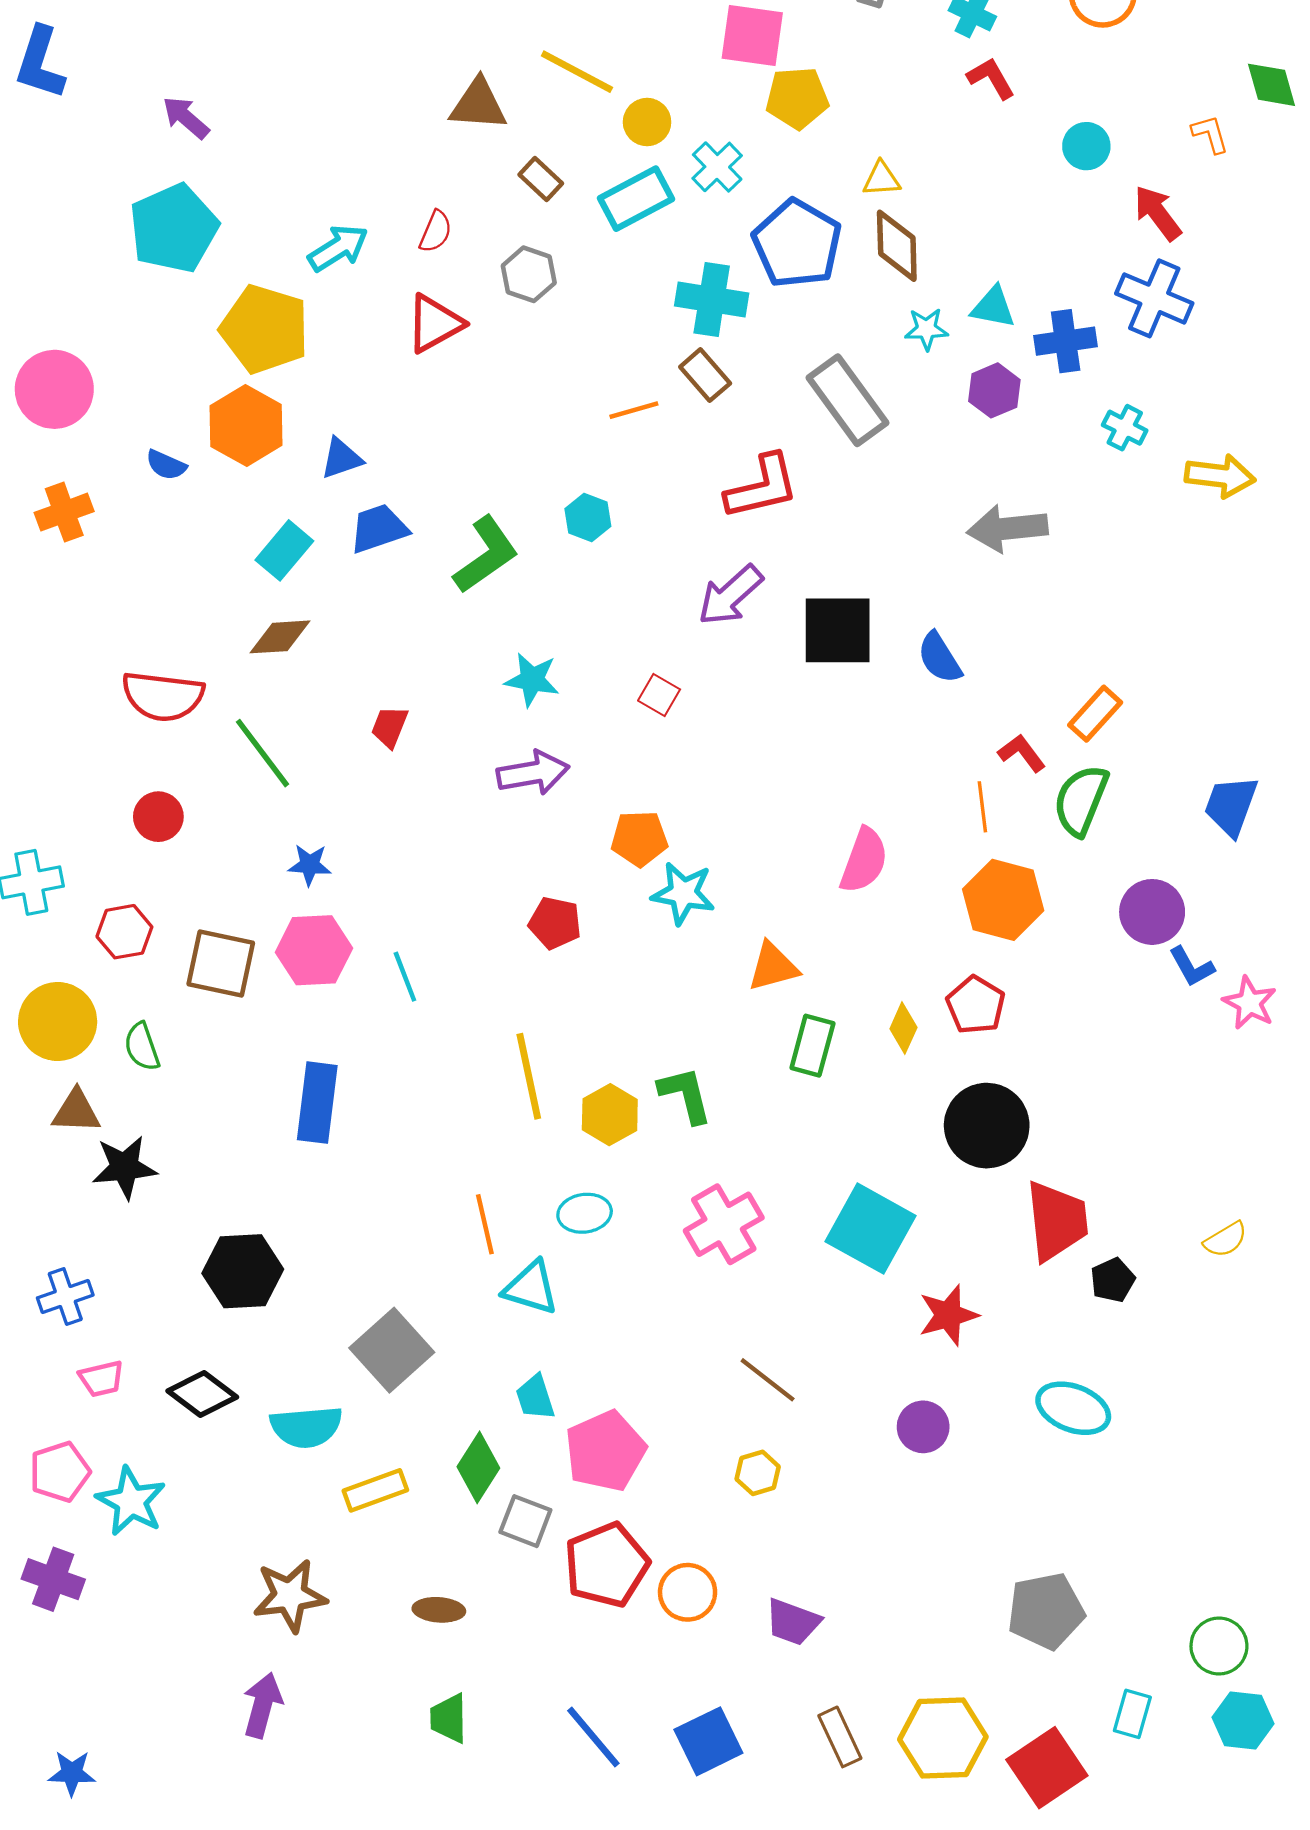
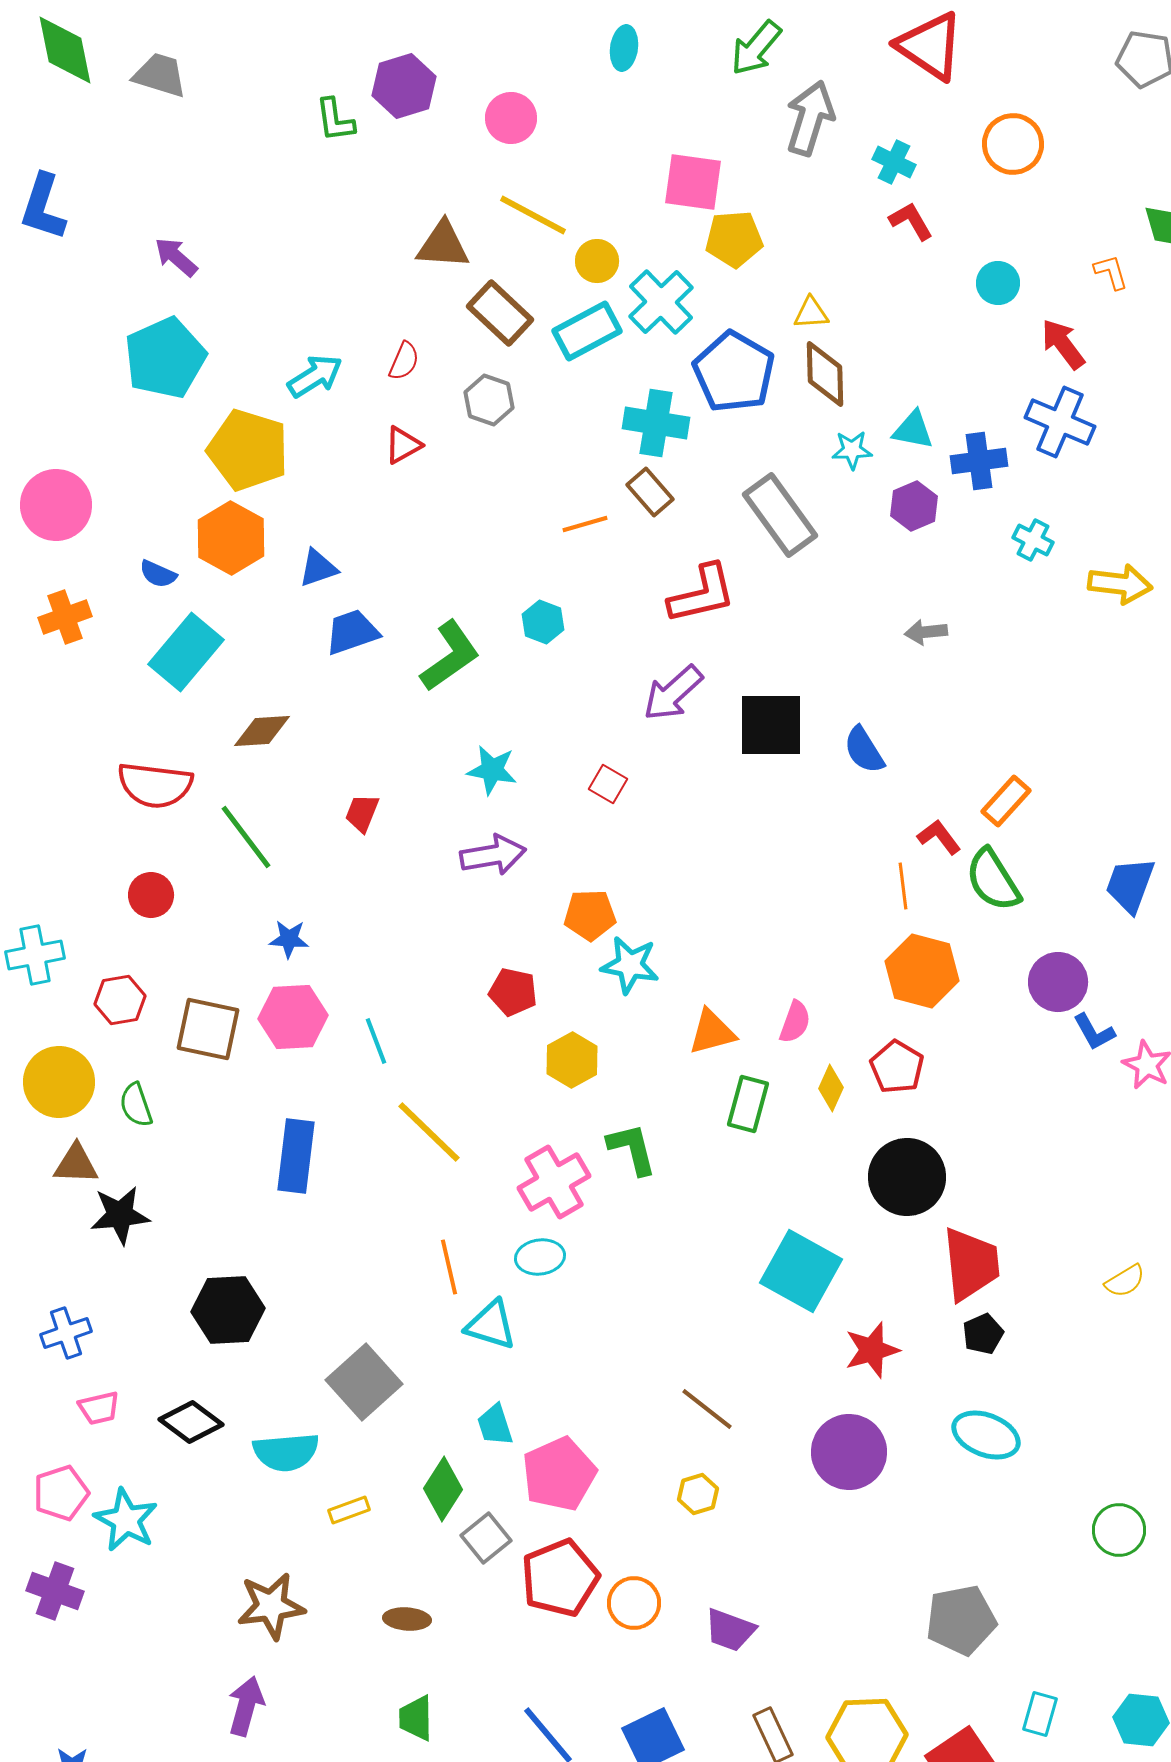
cyan cross: (717, 167) -> (661, 302), size x1.4
brown rectangle: (541, 179) -> (500, 313), size x1.6
red triangle: (434, 324) -> (403, 445), size x0.7
gray arrow: (1007, 528) -> (926, 632), size x0.6
cyan rectangle: (284, 550) -> (186, 652), moved, size x1.4
green semicircle: (1081, 800) -> (993, 880), turned -54
pink semicircle: (864, 860) -> (795, 1022), moved, size x0.7
yellow line: (529, 1076) -> (429, 1132), moved, turned -34
yellow hexagon: (610, 1115) -> (572, 1060), moved
pink cross: (724, 1224) -> (554, 1182), moved
black pentagon: (1113, 1280) -> (983, 1334), moved
purple circle: (923, 1427) -> (849, 1452), size x1.6
yellow rectangle: (375, 1490) -> (349, 1510), size x0.7
gray square: (525, 1521) -> (486, 1538), turned 30
green circle: (1219, 1646) -> (1119, 1530), moved

